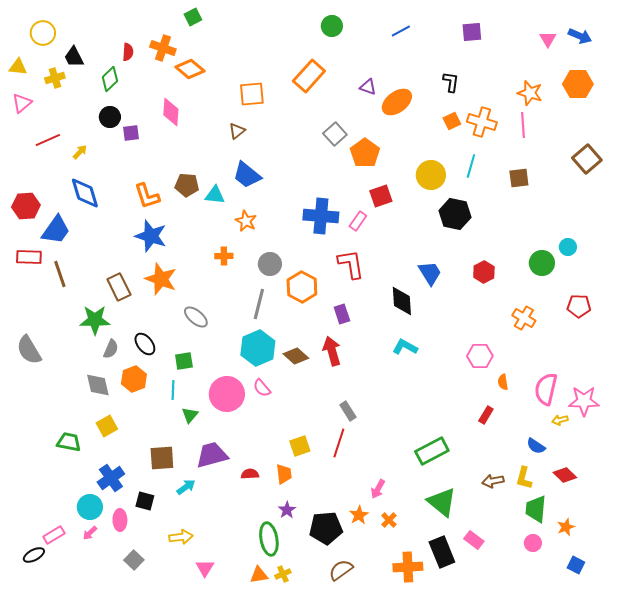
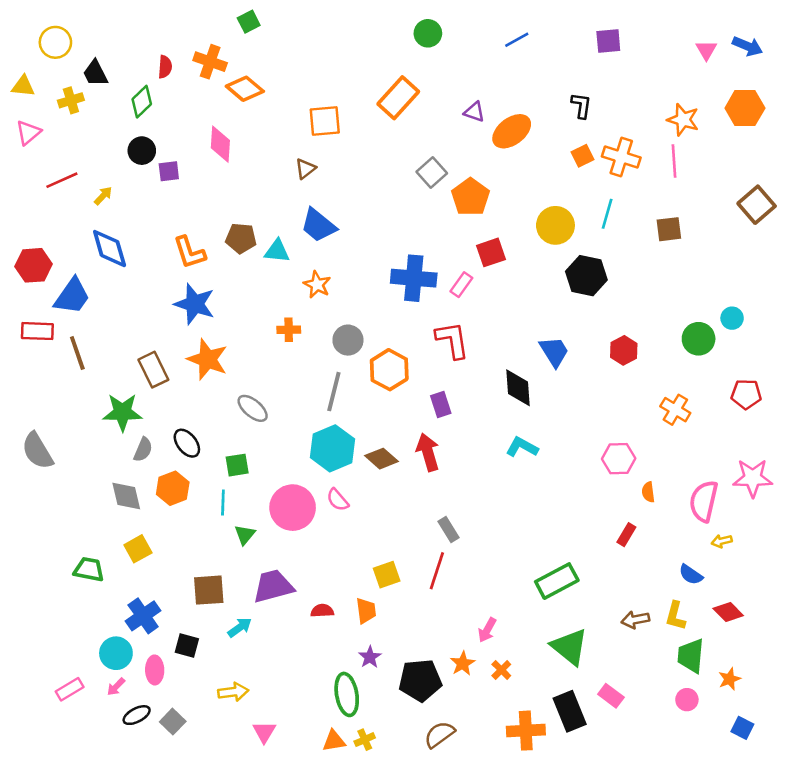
pink star: (584, 401) -> (753, 478), moved
black ellipse: (34, 555) -> (137, 715), moved

